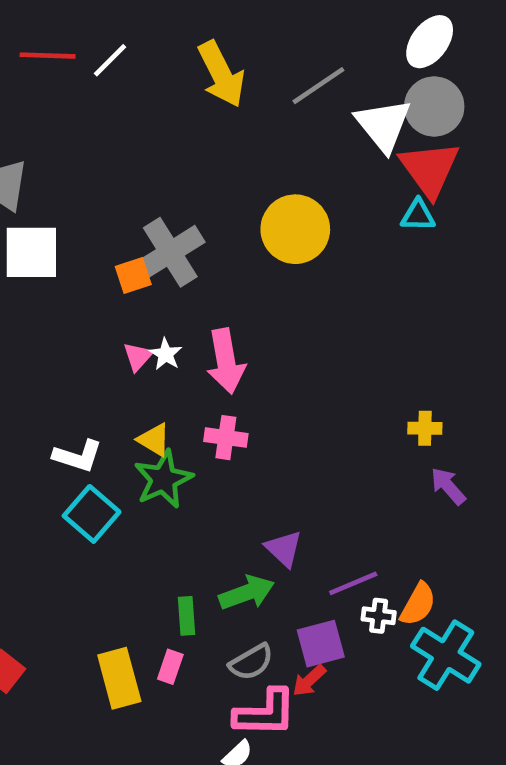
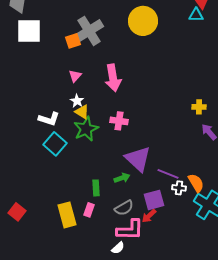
white star: (166, 354) -> (77, 101), moved
pink cross: (226, 438) -> (119, 121), moved
purple triangle: (284, 549) -> (138, 159), size x1.6
purple line: (353, 583) -> (168, 174), turned 45
green arrow: (247, 593) -> (122, 178), size x0.7
orange semicircle: (418, 604) -> (196, 183), turned -60

